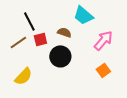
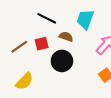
cyan trapezoid: (83, 15) -> (85, 19), turned 70
black line: (29, 21) -> (47, 18), moved, turned -36

